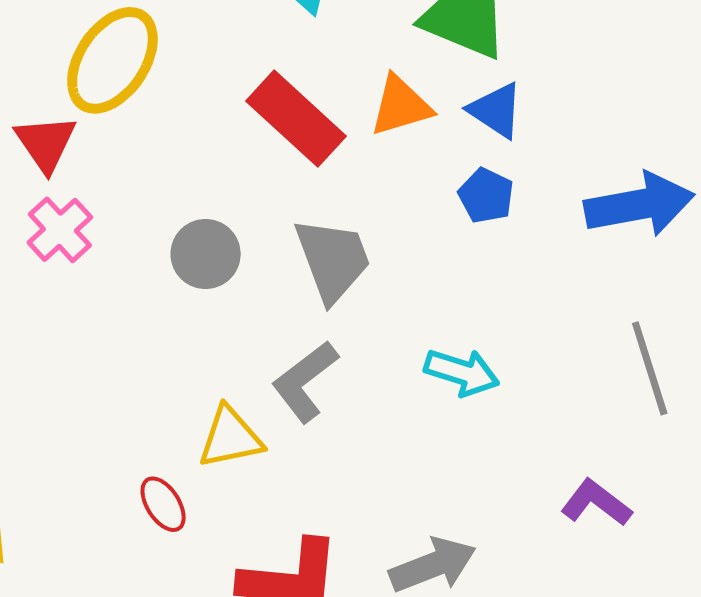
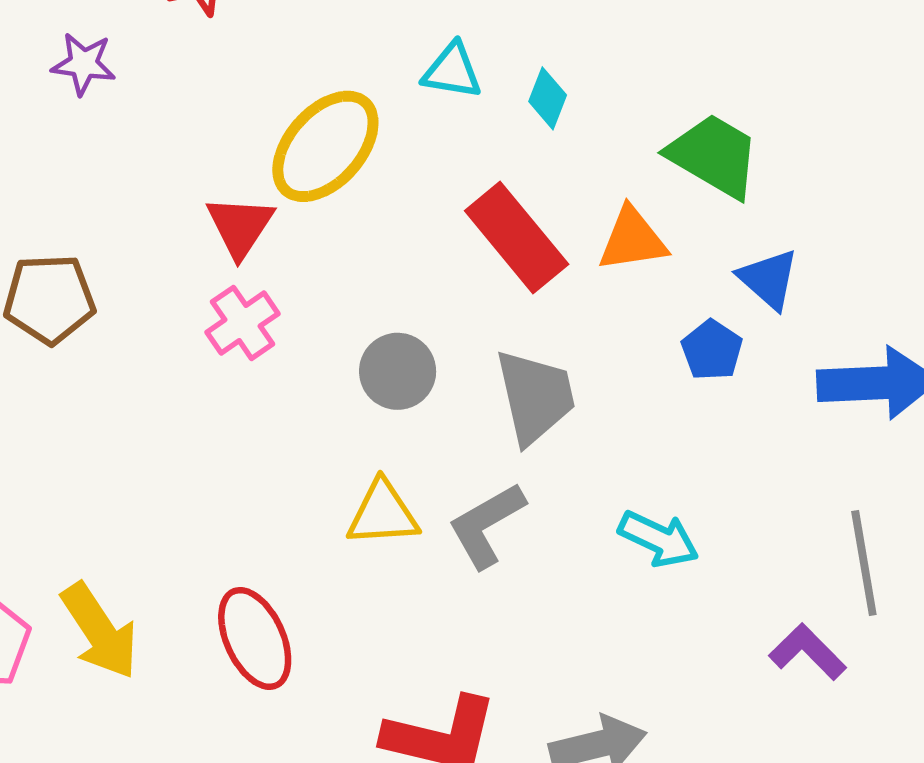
blue triangle: (496, 110) -> (769, 279), moved
yellow triangle: (230, 437) -> (383, 513), moved
purple L-shape: (596, 503) -> (807, 652), moved
red ellipse: (163, 504) -> (255, 638), moved, size x1.6

